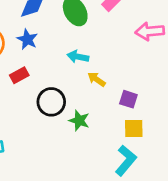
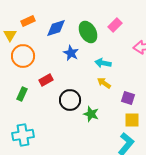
blue star: (27, 39) -> (71, 53), moved
cyan arrow: (78, 57) -> (103, 63), moved

